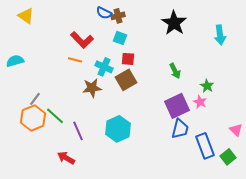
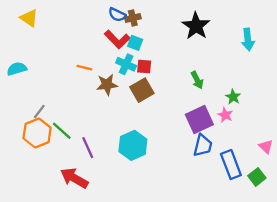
red L-shape: (82, 40) -> (117, 39), moved
cyan cross: (104, 67) -> (126, 64), moved
brown star: (92, 88) -> (107, 85), moved
red arrow: (66, 158) -> (74, 178), size x1.4

